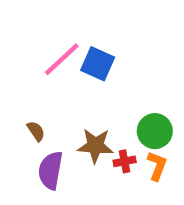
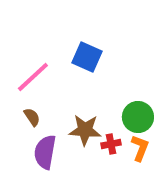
pink line: (62, 59) -> (33, 77), moved

